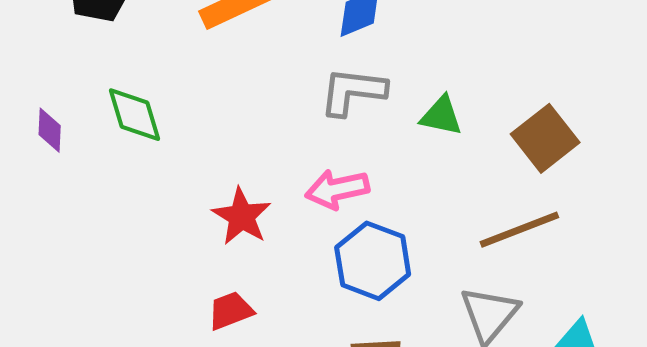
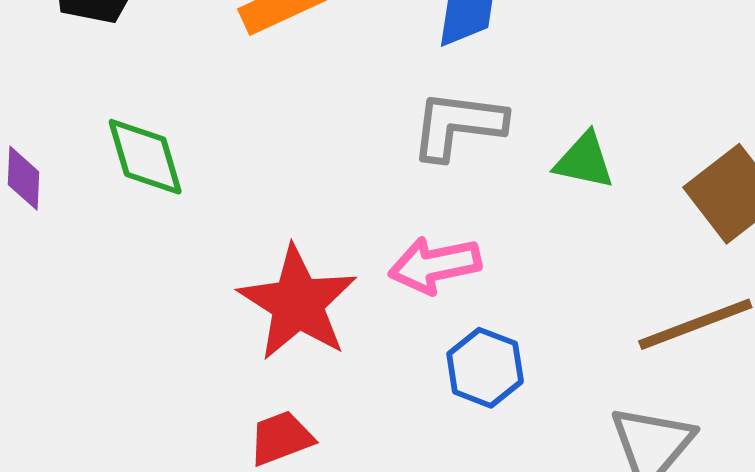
red star: (242, 216) -> (298, 303), size x1.4
blue hexagon: (373, 261) -> (485, 368), size x0.7

